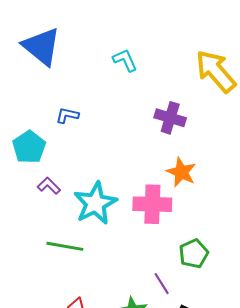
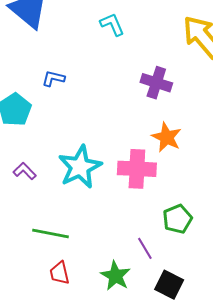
purple L-shape: (49, 186) -> (25, 171), moved
green line: (65, 246) -> (51, 234), moved

